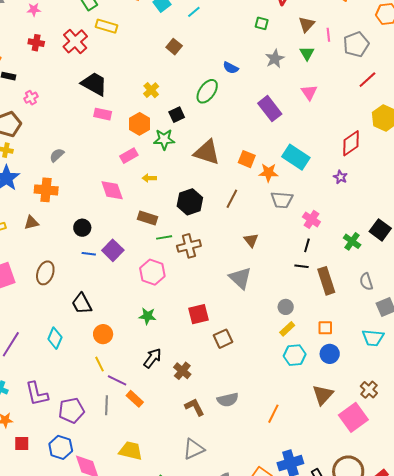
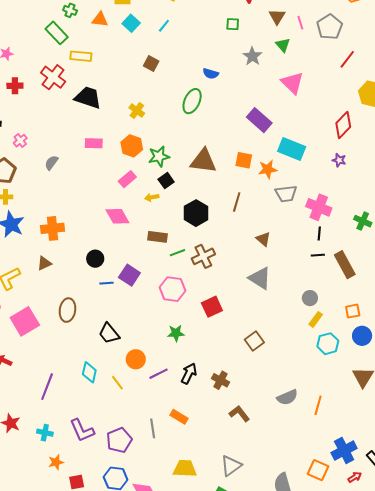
black trapezoid: (94, 84) -> (88, 98), moved
pink triangle: (309, 92) -> (292, 83), size x1.4
purple rectangle: (270, 109) -> (259, 120), moved
black square: (177, 115) -> (166, 181), moved
gray semicircle: (57, 155) -> (51, 163), moved
pink cross: (311, 219) -> (319, 207), size x1.4
red square: (198, 314) -> (212, 307), moved
yellow line: (99, 364) -> (117, 383), moved
purple line: (117, 380) -> (158, 374), moved, turned -42
gray semicircle: (228, 400) -> (287, 397), moved
gray triangle: (194, 449) -> (231, 466), moved

